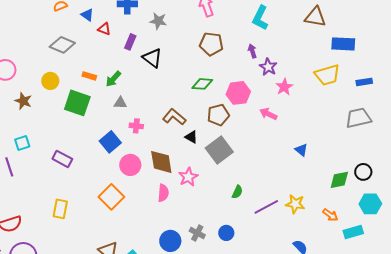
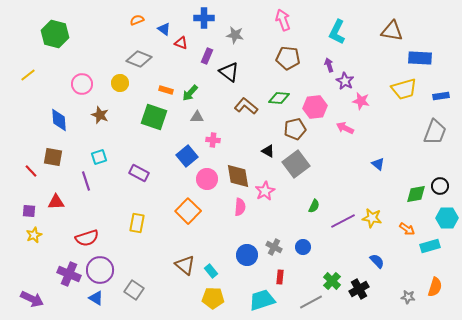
yellow circle: (50, 81) -> (120, 83), moved
pink star: (284, 87) -> (361, 101), turned -30
brown L-shape: (174, 117) -> (246, 106), moved
gray trapezoid: (358, 118) -> (435, 132), turned 124

